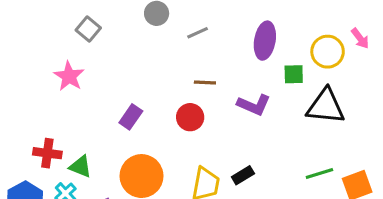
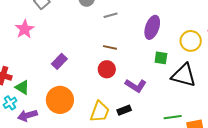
green square: (294, 74) -> (161, 58), moved
purple L-shape: (254, 105) -> (136, 86), moved
red circle: (190, 117) -> (107, 69), moved

